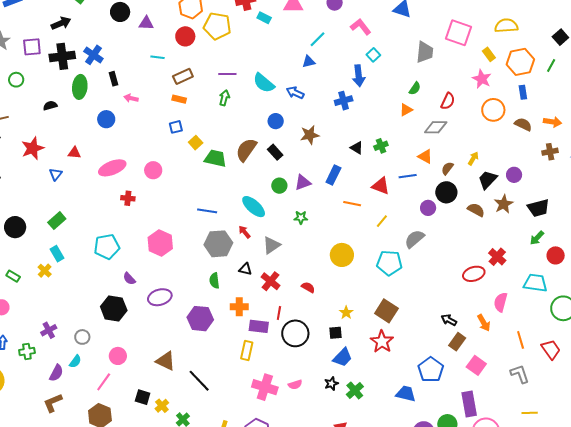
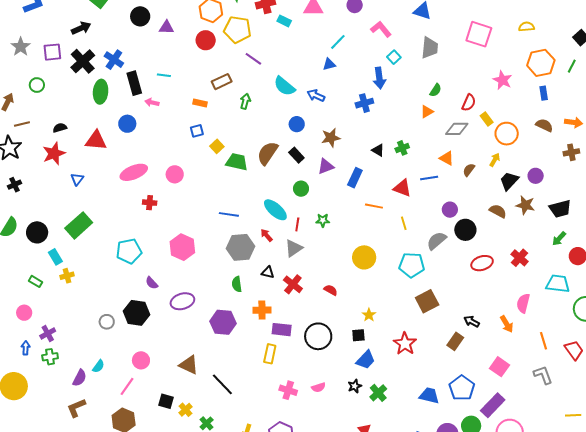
yellow semicircle: (506, 26) -> (526, 27), size x0.7
gray trapezoid: (425, 52) -> (430, 48), moved
yellow rectangle: (489, 54) -> (487, 119), moved
black cross: (62, 56) -> (83, 61), turned -35
cyan line: (157, 57) -> (164, 75), moved
purple line: (227, 74) -> (253, 59), moved, turned 36
brown rectangle: (183, 76) -> (222, 82), moved
black rectangle: (114, 79) -> (134, 83), size x1.6
black semicircle: (50, 106) -> (60, 128), moved
orange circle: (493, 110) -> (507, 134), moved
red triangle: (74, 153) -> (96, 140), moved, size x1.6
purple triangle: (303, 183) -> (326, 166), moved
black circle: (446, 192) -> (465, 230), moved
brown star: (504, 204) -> (525, 205), turned -30
green rectangle: (57, 221) -> (79, 225), size x1.5
yellow line: (382, 221) -> (404, 223), turned -56
cyan rectangle: (57, 254) -> (55, 257), moved
yellow cross: (45, 271) -> (67, 276), turned 32
red ellipse: (474, 274) -> (482, 263), moved
brown square: (386, 311) -> (427, 301), moved, turned 30
red line: (279, 313) -> (297, 224), moved
purple cross: (49, 330) -> (48, 333), moved
gray circle: (82, 337) -> (107, 322), moved
brown rectangle: (457, 342) -> (455, 341), moved
blue pentagon: (431, 370) -> (462, 388), moved
pink cross: (265, 387) -> (288, 390), size x0.7
purple rectangle: (469, 404) -> (493, 405), turned 55
yellow line: (530, 413) -> (573, 415), moved

